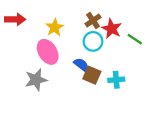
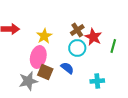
green line: (135, 39) -> (113, 46), turned 72
pink ellipse: (48, 52) -> (38, 57), turned 45
brown square: (92, 75) -> (45, 72), moved

